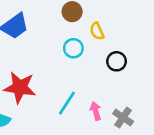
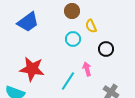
pink arrow: (96, 111) -> (87, 69), moved

